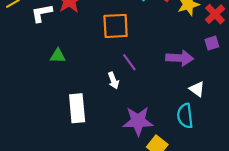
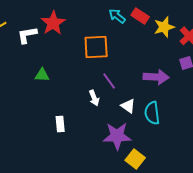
white triangle: (197, 89) -> (128, 106), moved
white rectangle: (77, 108) -> (60, 124), size x0.6
cyan semicircle: (185, 116) -> (152, 113), moved

